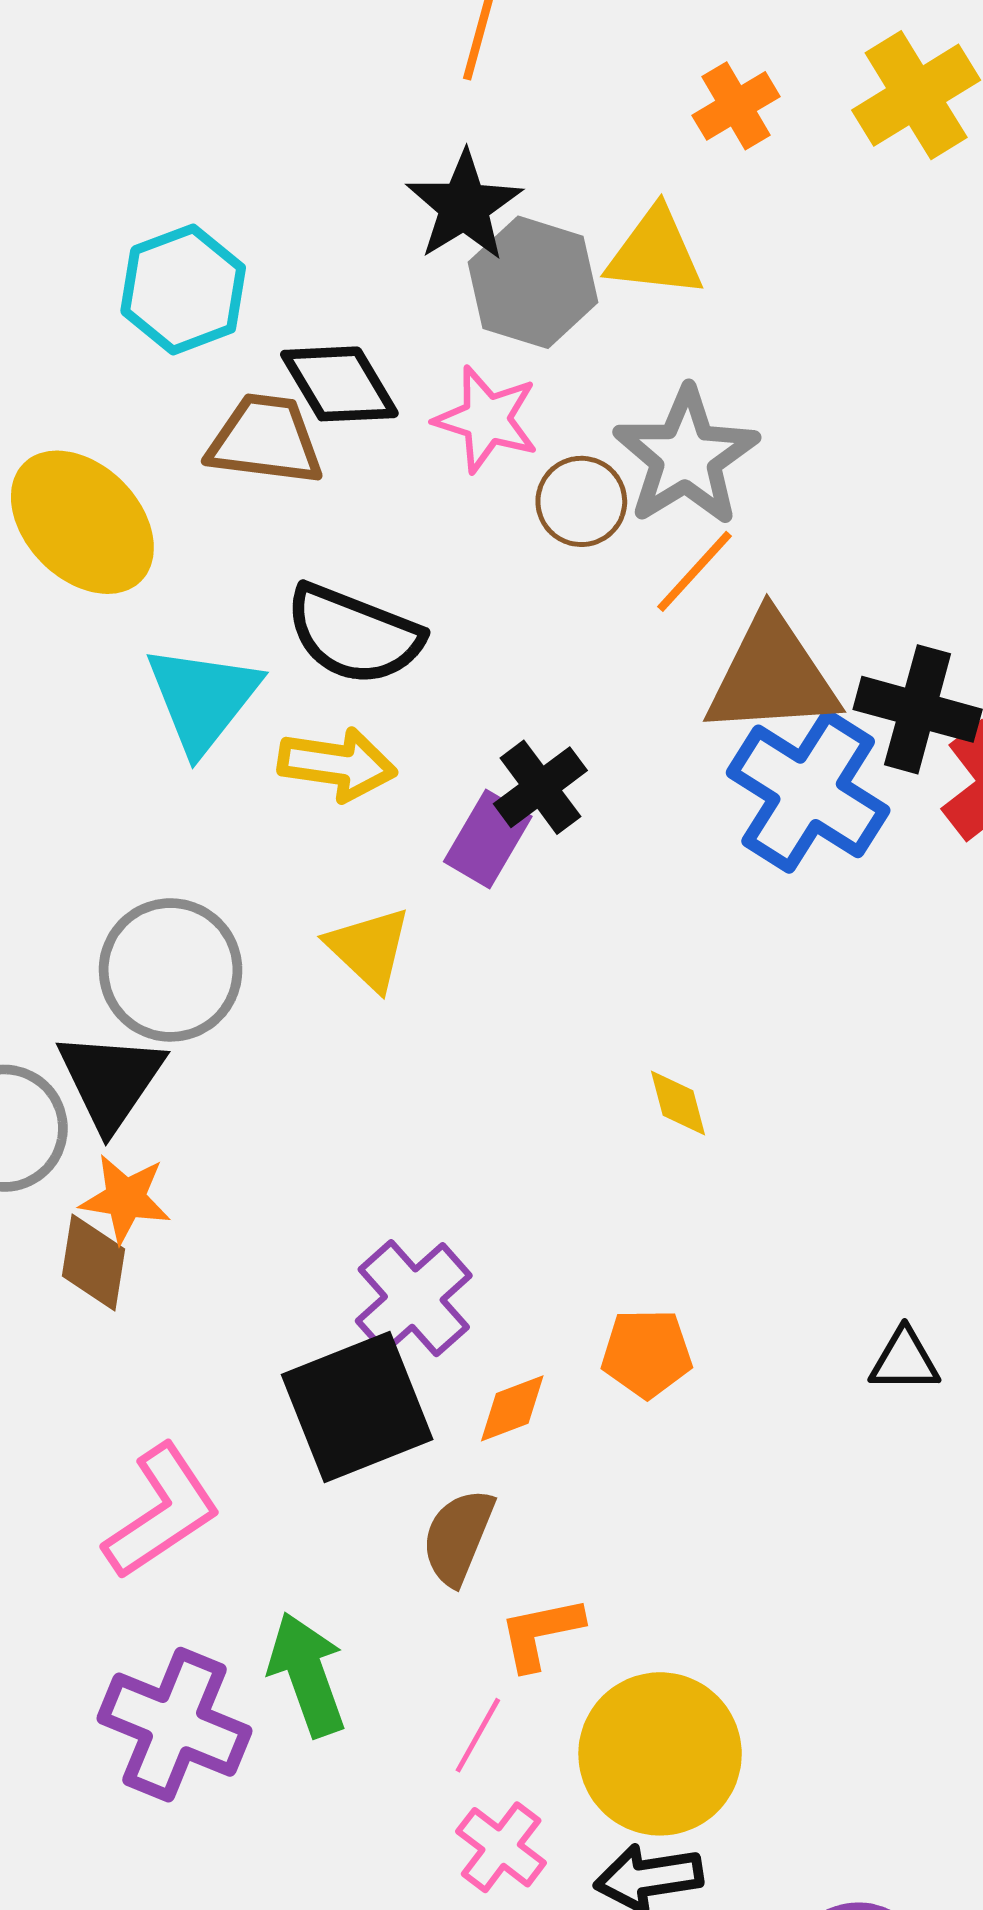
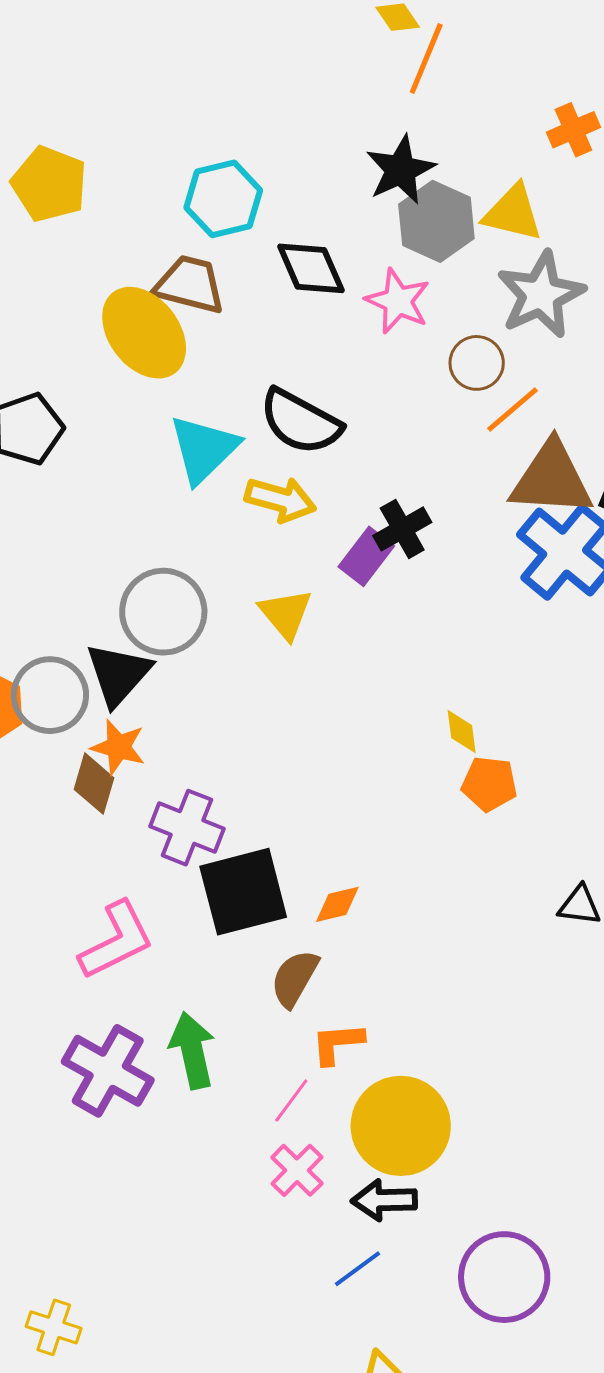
brown trapezoid: (265, 440) -> (190, 285), moved
gray star: (686, 457) -> (541, 295), moved
brown circle: (581, 501) -> (477, 363), moved
purple cross: (414, 1298) -> (187, 828), moved, turned -34
orange pentagon: (647, 1353) -> (489, 784), moved

